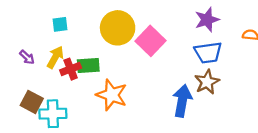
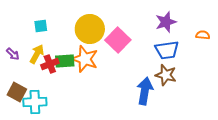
brown star: (207, 82) -> (166, 75), turned -30
orange star: (112, 95) -> (85, 59), moved

